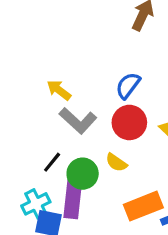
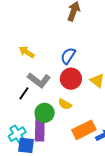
yellow arrow: (59, 90) -> (27, 52), moved
black line: (52, 162) -> (24, 93), moved

